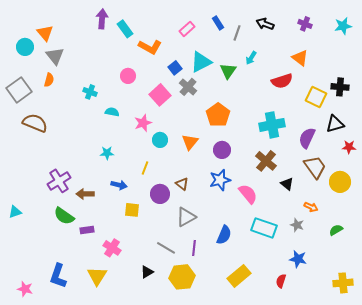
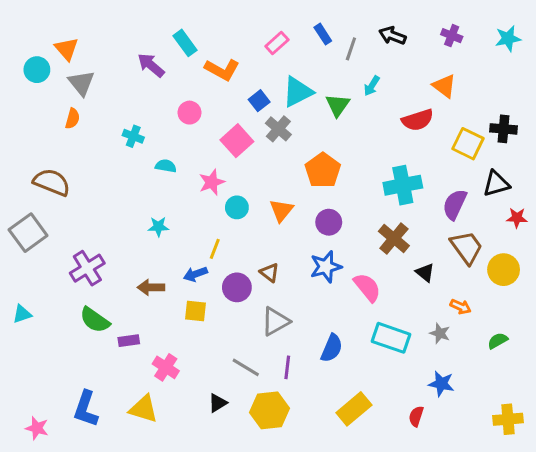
purple arrow: (102, 19) -> (151, 65), moved, turned -54
gray square: (19, 90) -> (28, 233), moved
blue arrow: (119, 185) -> (195, 274), moved, turned 147
brown arrow: (85, 194) -> (151, 287), moved
yellow triangle: (97, 276) -> (144, 409), turned -45

